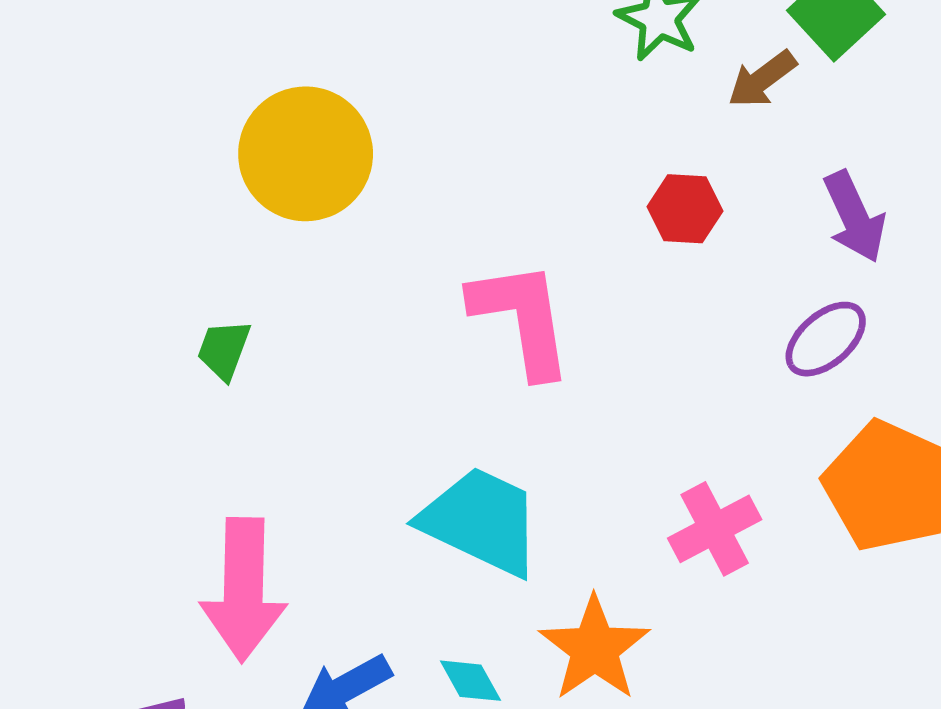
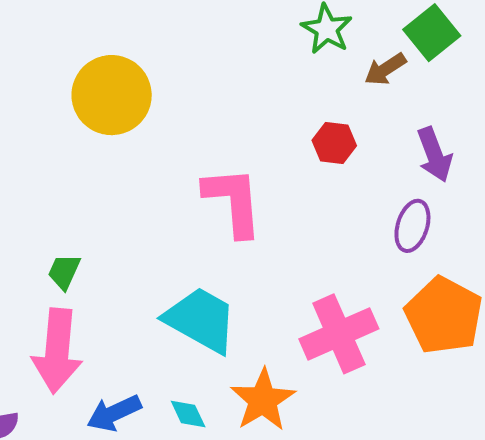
purple ellipse: (826, 339) -> (412, 226), turned -36
green trapezoid: (224, 350) -> (64, 272), moved
pink cross: (715, 529) -> (339, 334), size x1.4

